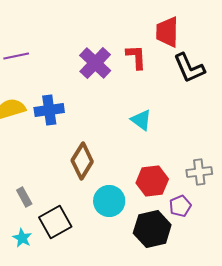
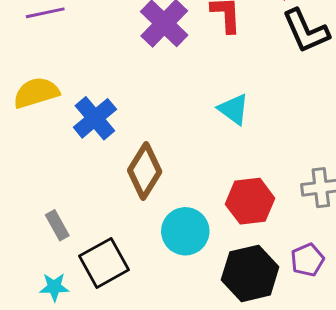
blue cross: (49, 110) -> (95, 118), moved, turned -32
purple pentagon: (180, 206) -> (307, 260), moved
cyan star: (22, 238) -> (54, 287), turned -30

